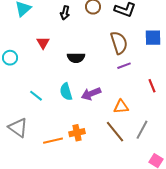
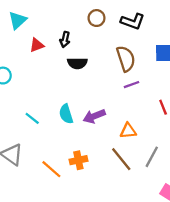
black arrow: (65, 13) -> (65, 39), moved
red triangle: (43, 43) -> (37, 45), moved, turned 40
black semicircle: (76, 58) -> (77, 63), moved
orange line: (53, 141) -> (51, 169), turned 54

